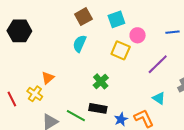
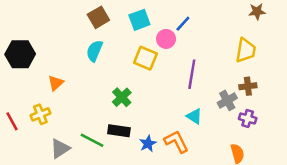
black hexagon: (19, 31) -> (20, 54), moved
blue line: (172, 32) -> (183, 24), moved, turned -40
purple line: (158, 64) -> (192, 74), turned -35
orange triangle: (48, 78) -> (56, 83), moved
yellow cross: (35, 94) -> (40, 114), turned 35

